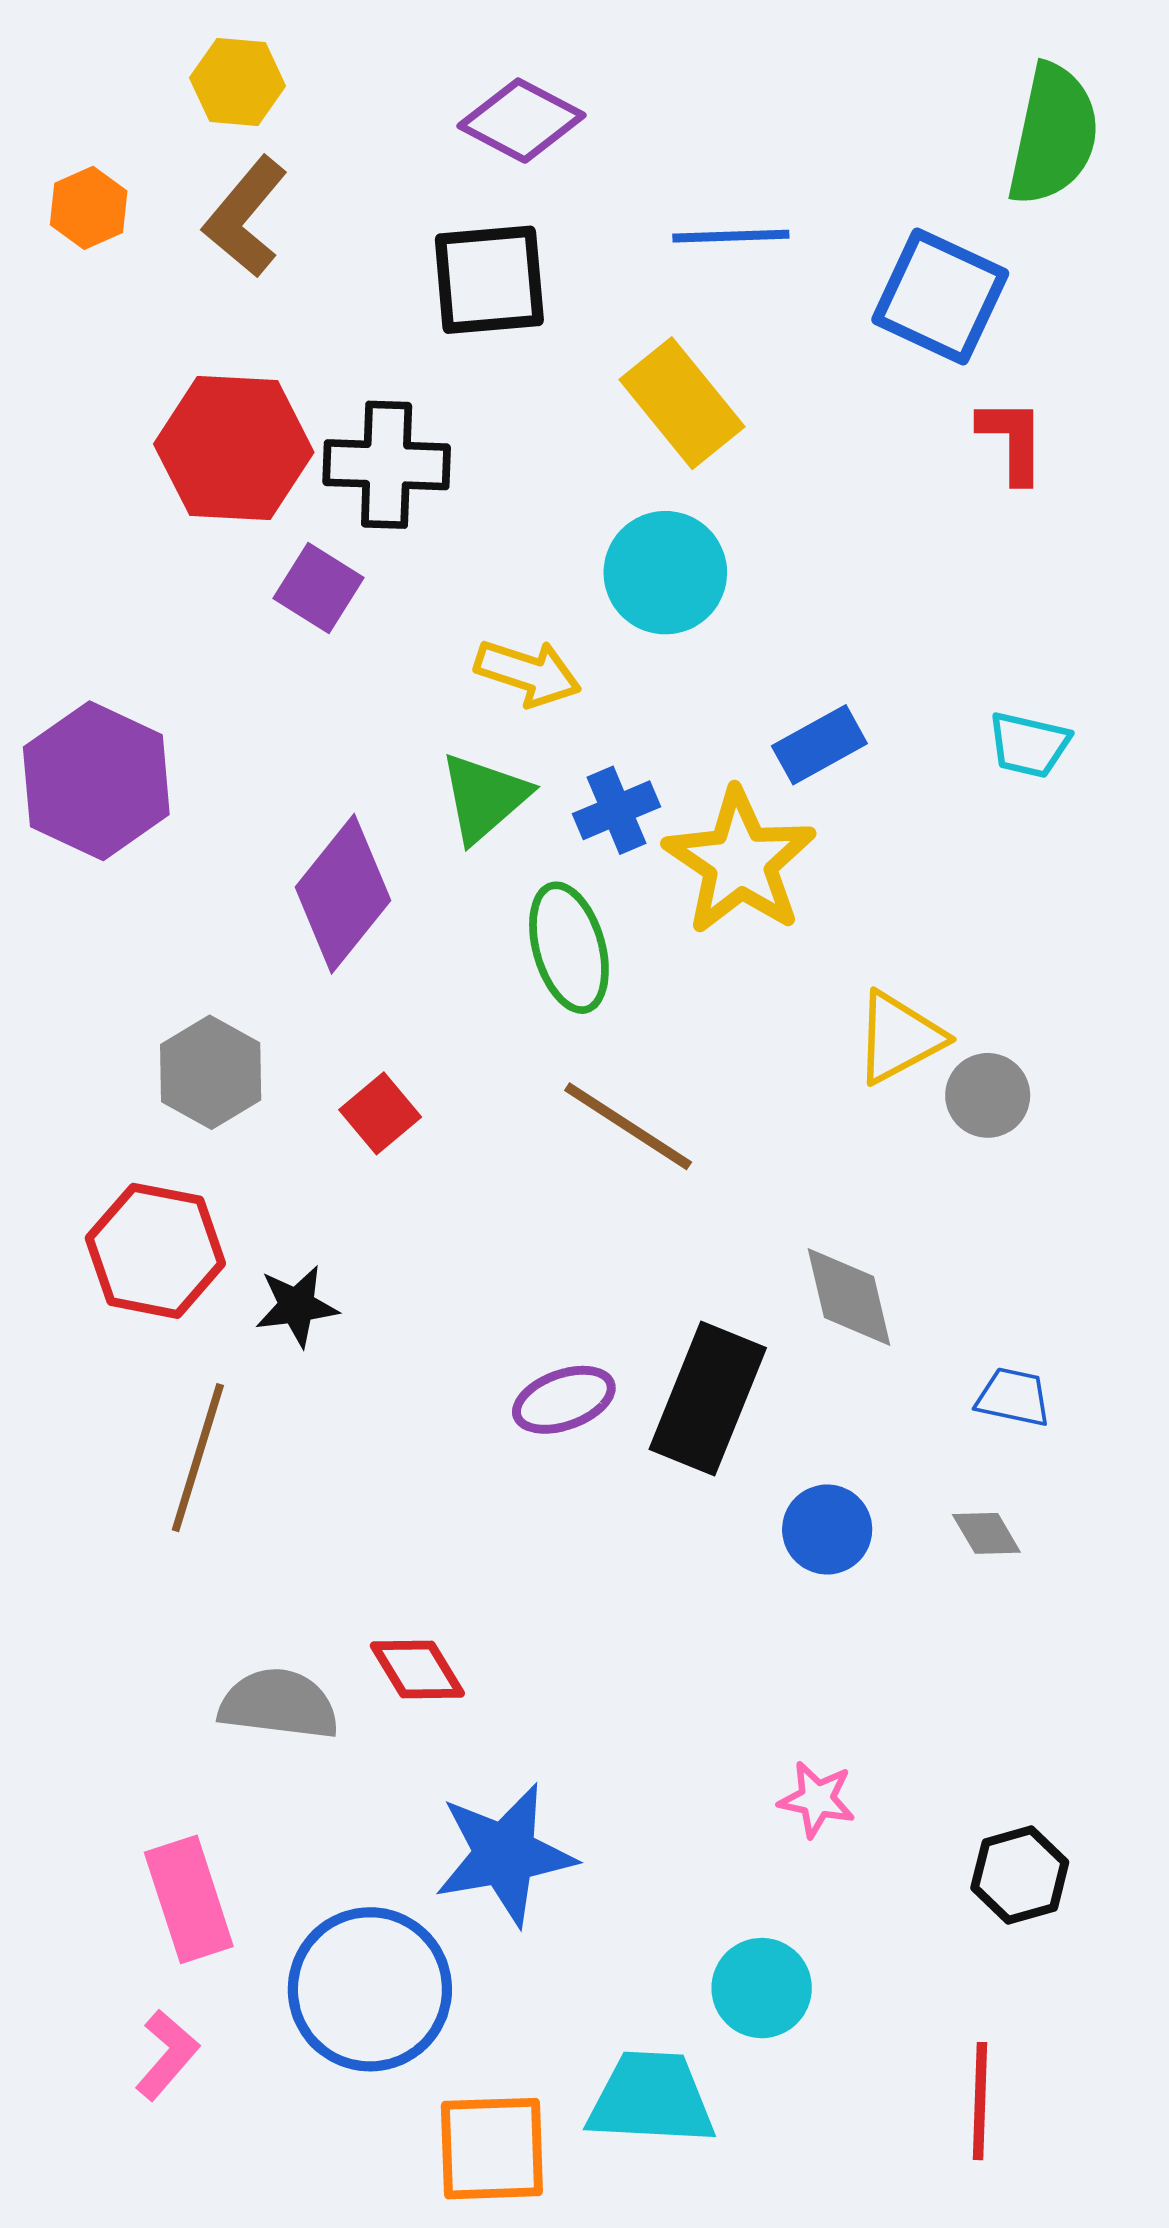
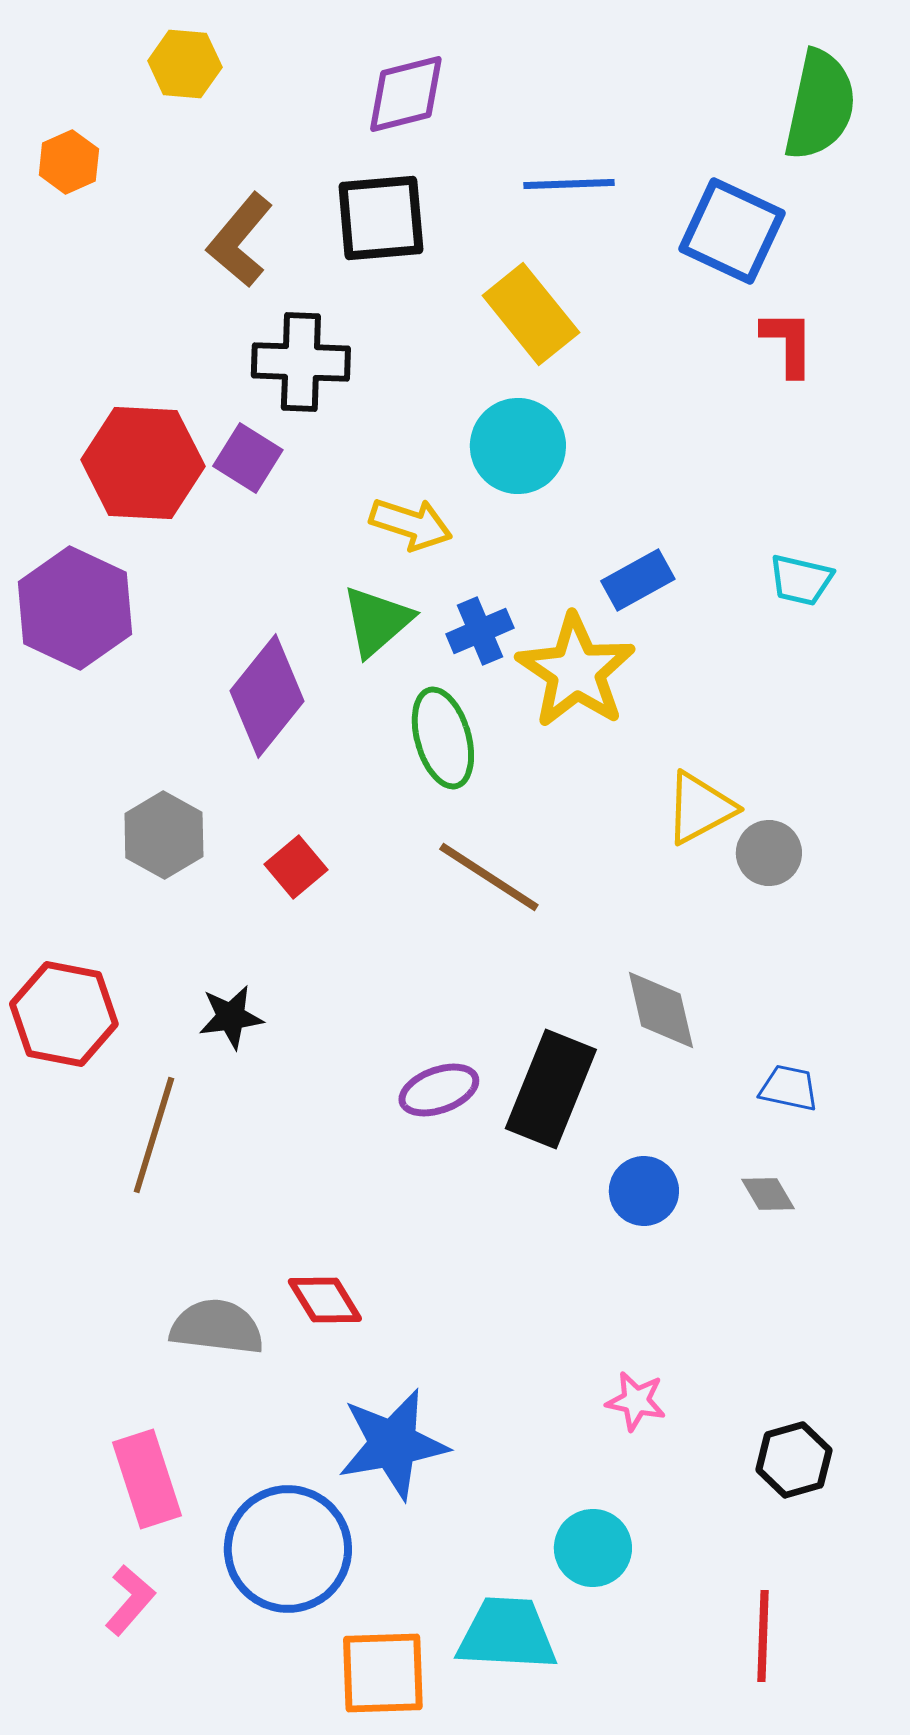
purple diamond: (521, 121) -> (406, 94), turned -42
brown L-shape: (245, 217) -> (240, 240), moved
red hexagon: (234, 448) -> (143, 463), moved
red hexagon: (155, 1251) -> (64, 1014), moved

